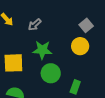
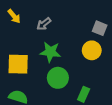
gray square: (86, 25) -> (100, 28), turned -32

